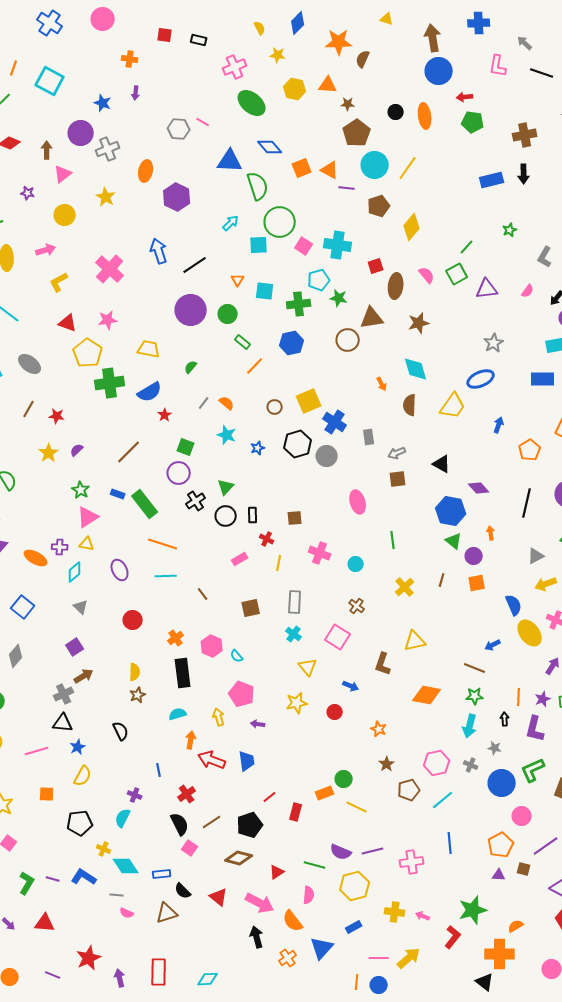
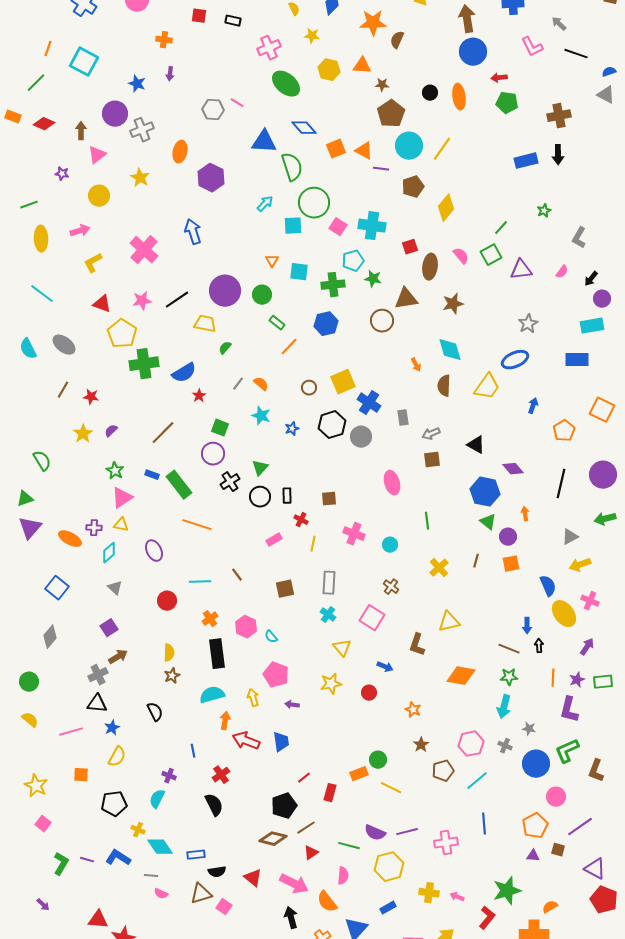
pink L-shape: (498, 66) -> (532, 47), turned -35
black line: (195, 265) -> (177, 300), moved
yellow trapezoid: (149, 349) -> (205, 324), moved
cyan line: (166, 576) -> (200, 582), moved
blue arrow: (493, 645) -> (527, 626), turned -63
cyan semicircle: (178, 714) -> (212, 695), size x1.4
black arrow: (505, 719) -> (539, 646), moved
brown line: (212, 822) -> (306, 828), moved
pink square: (190, 848) -> (224, 907), moved
black semicircle: (183, 891) -> (217, 872), turned -54
red triangle: (45, 923) -> (98, 920), moved

